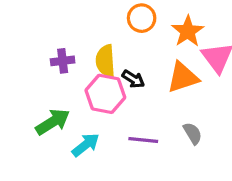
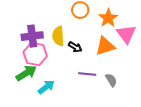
purple cross: (63, 61) -> (32, 36), size x1.5
pink hexagon: (105, 94) -> (35, 54), moved
purple line: (143, 140) -> (87, 74), moved

